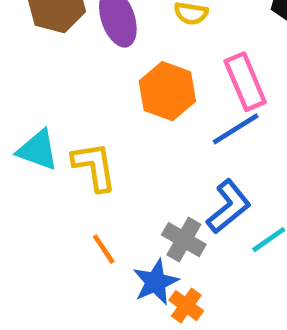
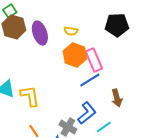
orange hexagon: (167, 91) -> (75, 55), moved

